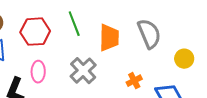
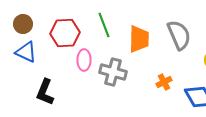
gray cross: (83, 71) -> (113, 72), turned -32
pink ellipse: (38, 72) -> (84, 60), moved

